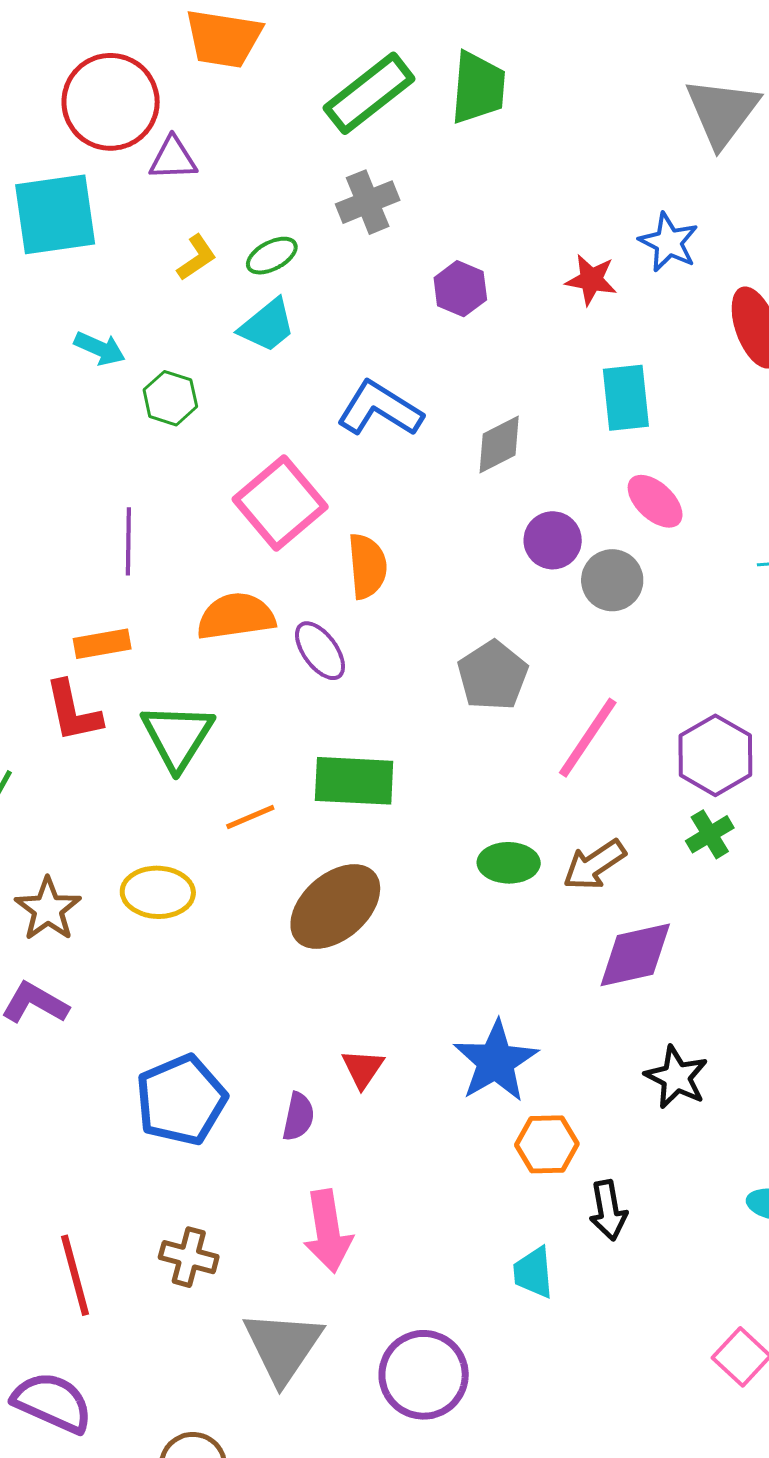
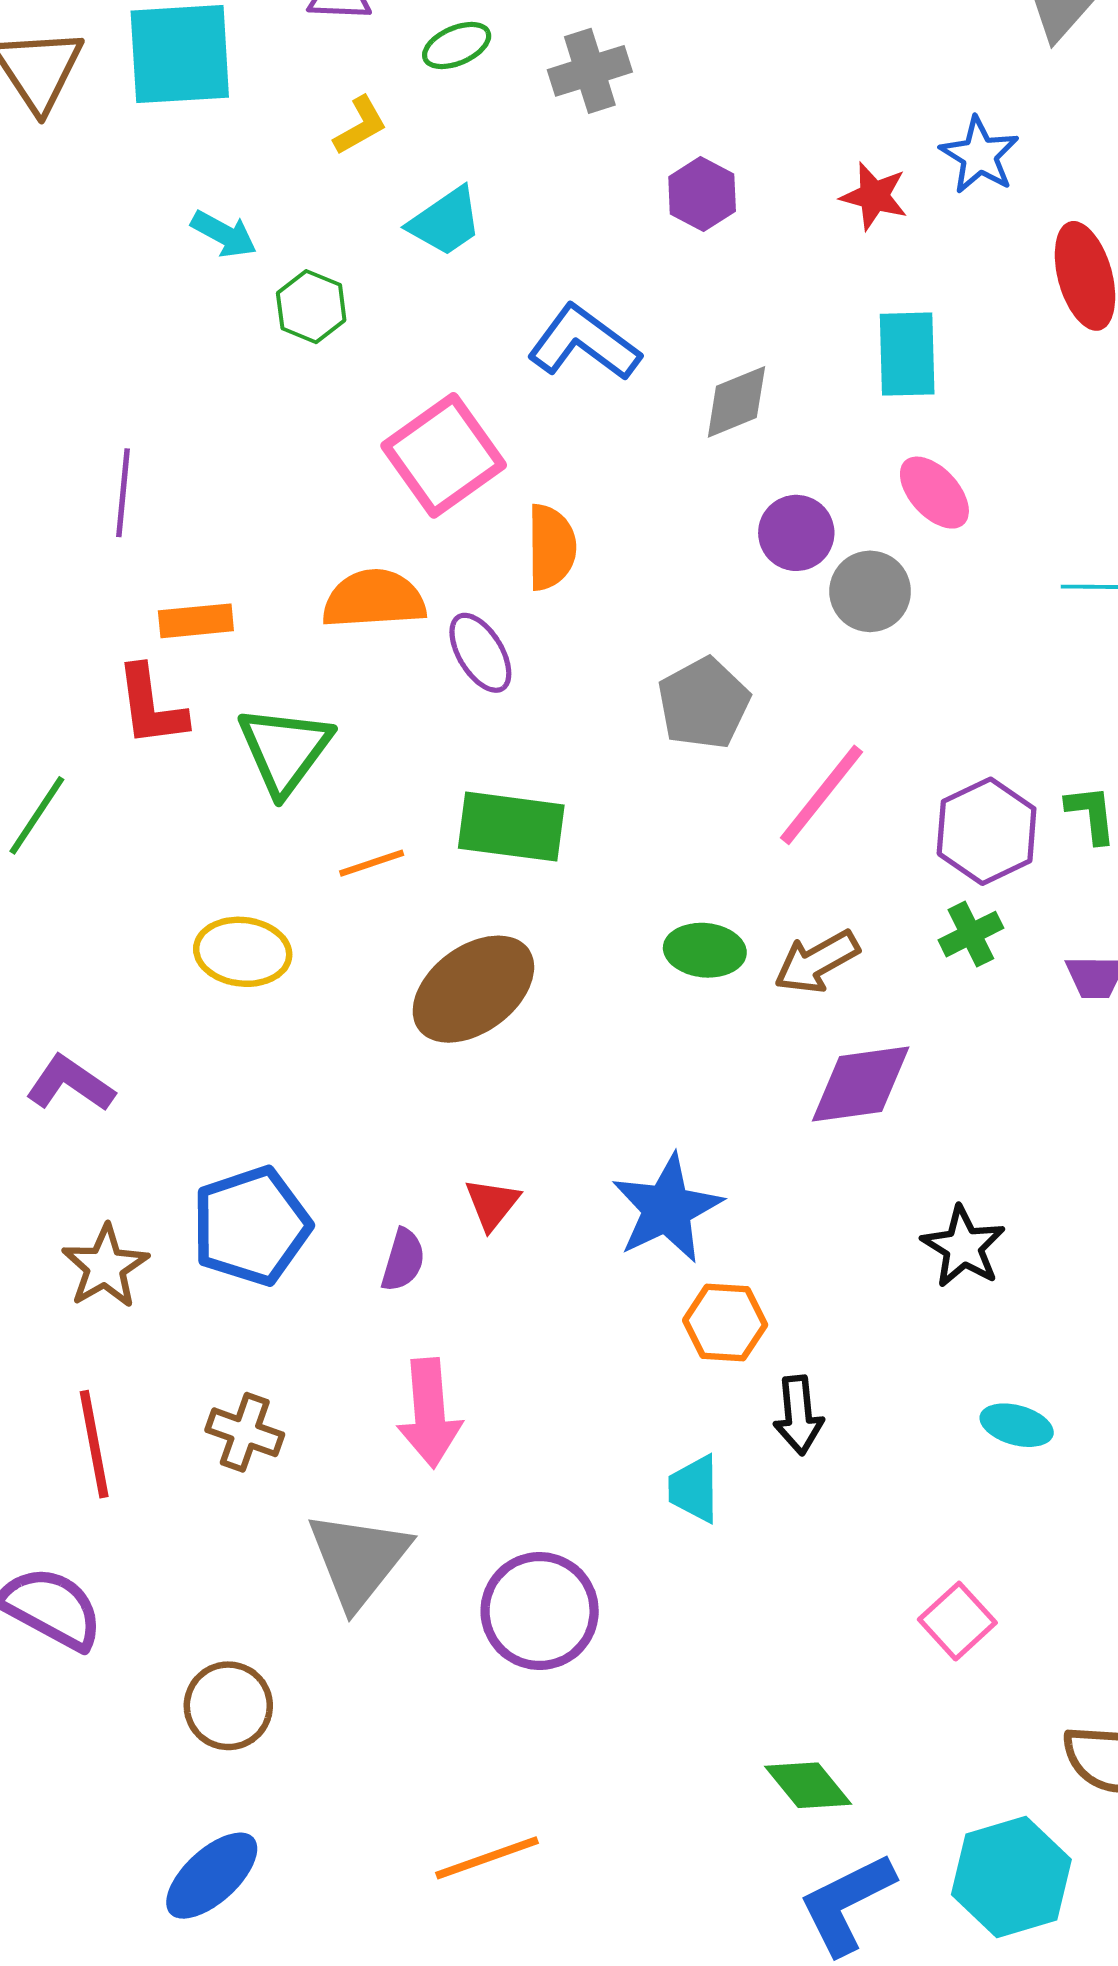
green ellipse: (272, 256) -> (457, 46), moved
purple line: (128, 541) -> (123, 493), moved
brown star: (48, 909) -> (105, 1267), moved
black star: (676, 1077) -> (963, 1247), moved

